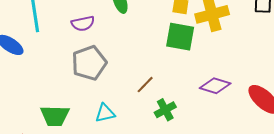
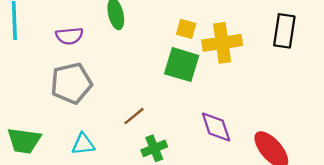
purple diamond: (215, 86) -> (216, 127), turned 48

